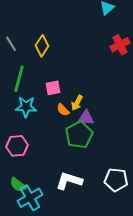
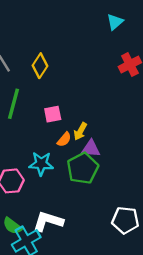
cyan star: (26, 107) -> (41, 164), moved
orange semicircle: (63, 110) -> (64, 139), turned -96
white L-shape: (69, 181) -> (48, 221), moved

